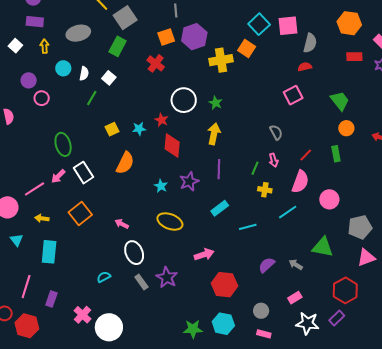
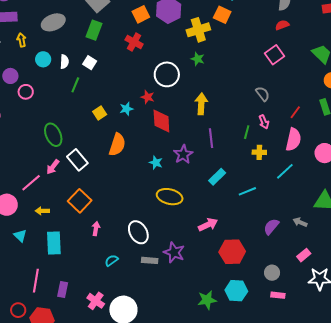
green star: (216, 103) -> (198, 59), moved
pink arrow: (122, 224) -> (96, 229), moved, turned 80
gray rectangle: (141, 282) -> (150, 260), turned -42

